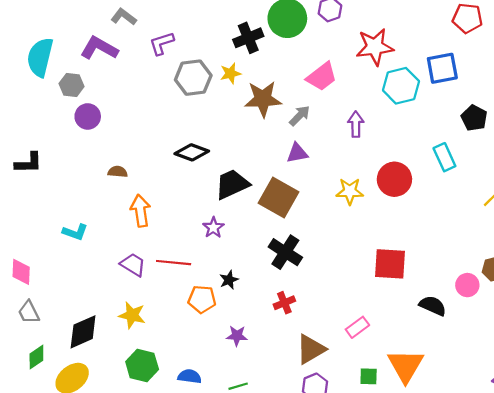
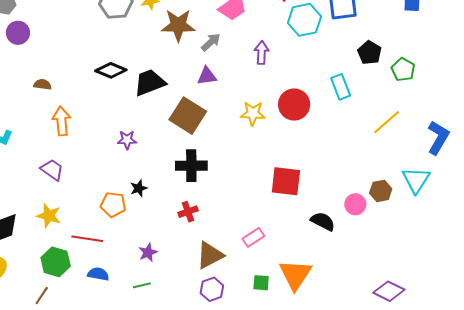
black trapezoid: (232, 184) -> (150, 82), moved
purple star: (213, 228) -> (127, 140), turned 30
black cross: (285, 252) -> (191, 166), turned -36
red line: (174, 263) -> (87, 239), moved
purple star: (237, 336) -> (148, 252), moved, turned -30

